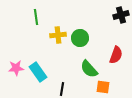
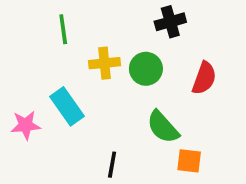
black cross: (121, 15) -> (170, 22), moved
red semicircle: (116, 55) -> (204, 78), moved
cyan rectangle: (38, 72) -> (67, 106), moved

